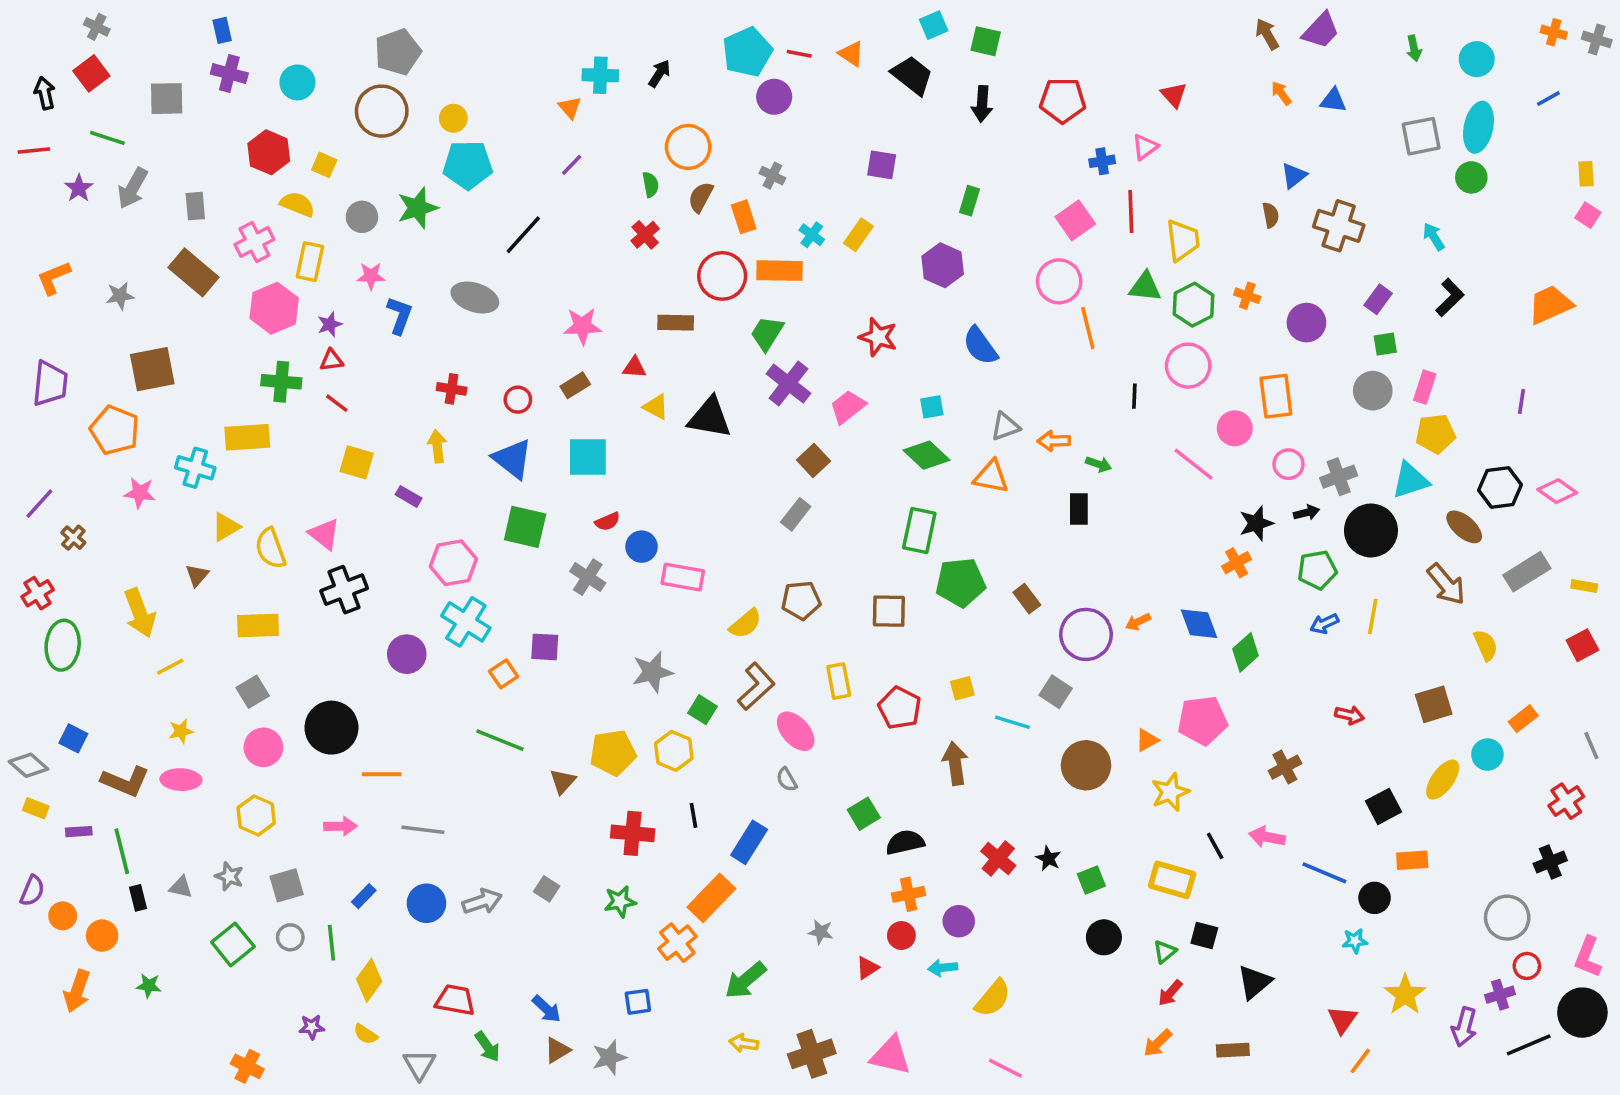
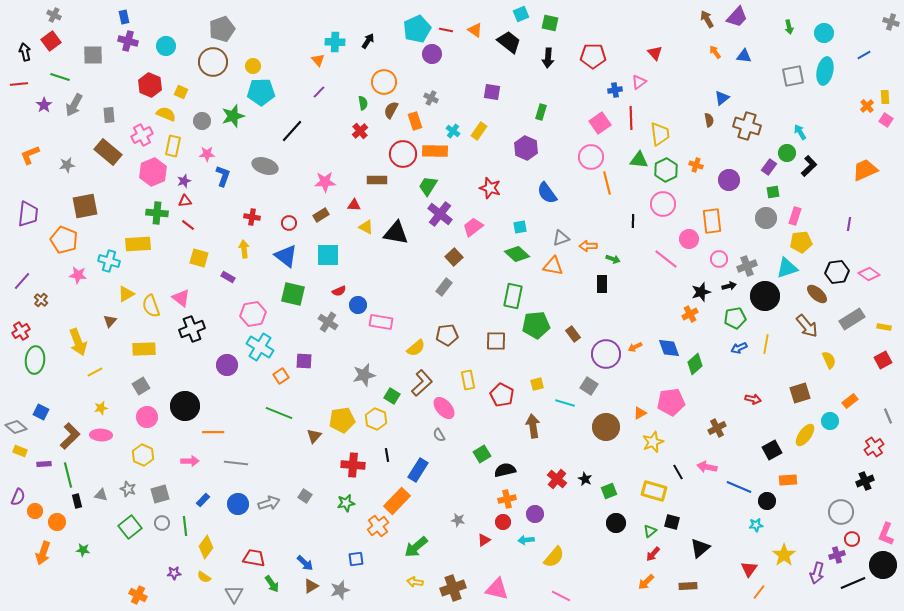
orange cross: (1554, 32) -> (867, 106), moved, turned 32
green circle: (1471, 177) -> (787, 153), moved
brown L-shape: (125, 781) -> (70, 436), turned -68

